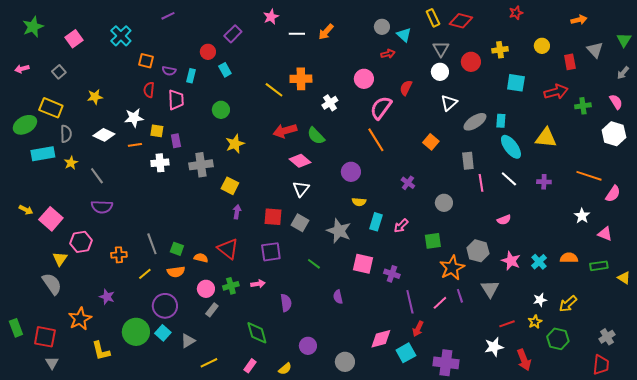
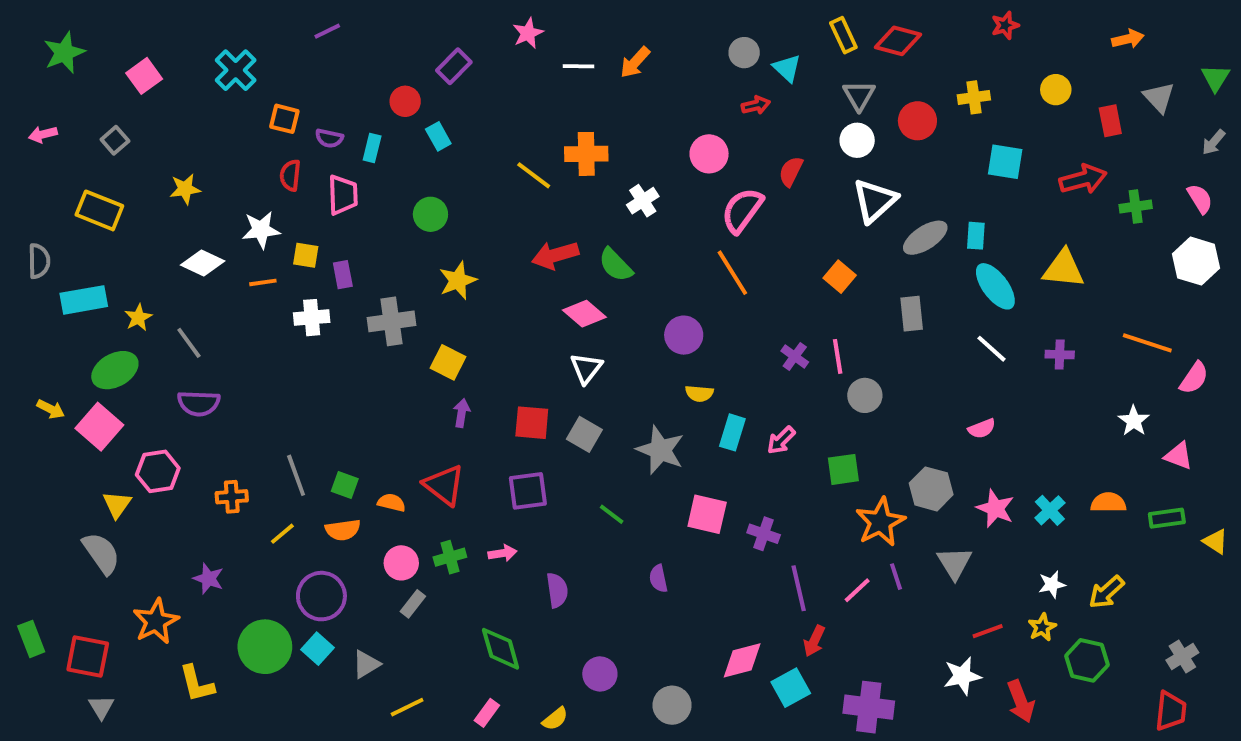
white triangle: (449, 103) -> (875, 201), size x1.4
green ellipse: (25, 125) -> (115, 370), moved
gray semicircle: (66, 134) -> (39, 261), moved
pink line: (481, 183) -> (838, 356), moved

